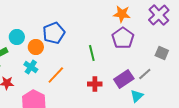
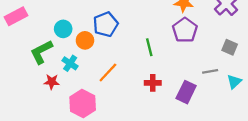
cyan cross: (31, 67) -> (70, 63), moved
gray line: (145, 74) -> (210, 71), turned 32
purple rectangle: (124, 79) -> (186, 92), moved, turned -30
cyan triangle: (137, 96) -> (234, 82), moved

